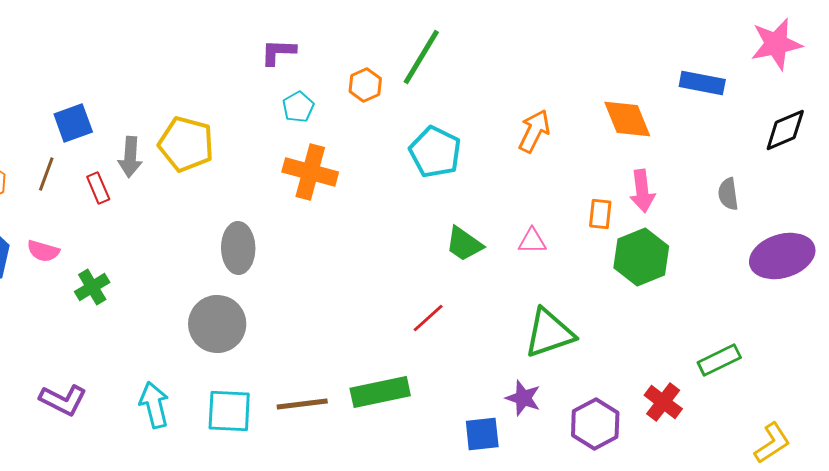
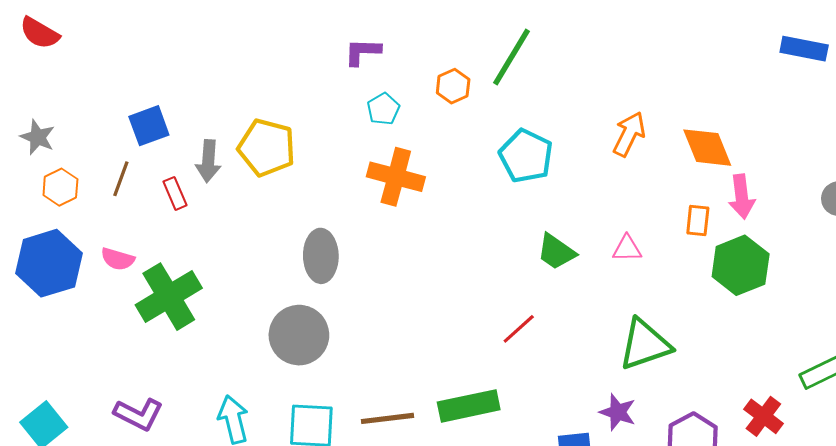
blue rectangle: (702, 83) -> (804, 49), moved
orange diamond: (627, 119) -> (707, 148), moved
green cross: (92, 287) -> (169, 297), size x1.8

